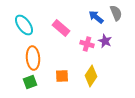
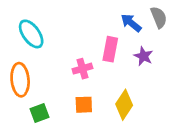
pink rectangle: (61, 28) -> (110, 49), moved, turned 60
pink cross: (87, 44) -> (82, 69), moved, turned -32
orange ellipse: (33, 58) -> (20, 80), moved

